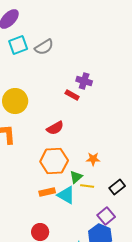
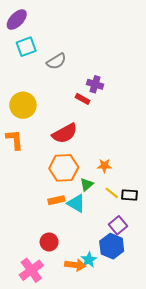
gray semicircle: (44, 47) -> (56, 61), moved
red semicircle: (55, 128) -> (65, 133), size x1.4
yellow line: (87, 186) -> (112, 193), moved, turned 32
black rectangle: (117, 187) -> (129, 195), turned 42

